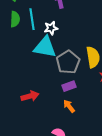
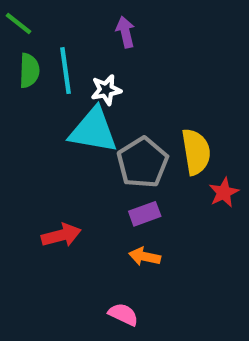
orange arrow: (69, 106) -> (145, 257), turned -40

